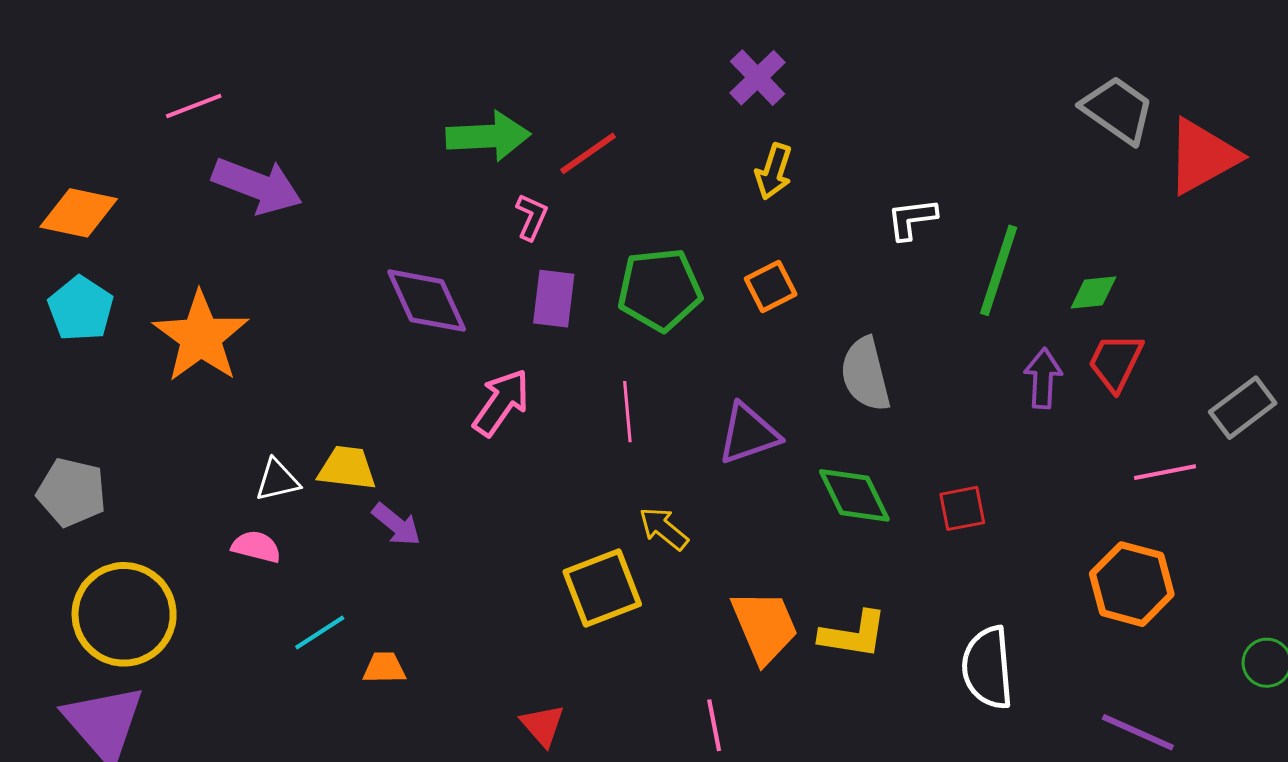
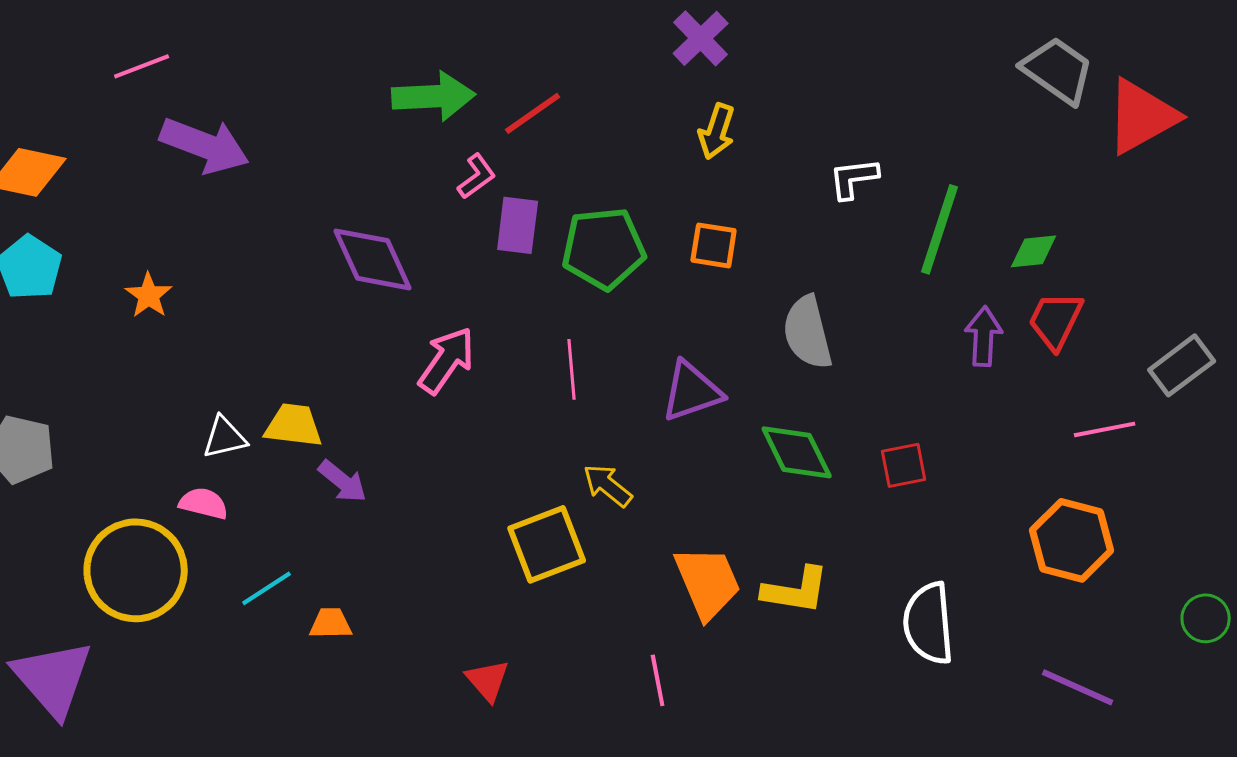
pink L-shape: (532, 217) -> (477, 176), turned 30
orange square: (771, 286) -> (714, 245), turned 36
purple rectangle: (554, 299) -> (518, 225), moved
orange star: (201, 337) -> (149, 295), size x0.5
yellow circle: (124, 614) -> (136, 570), moved

